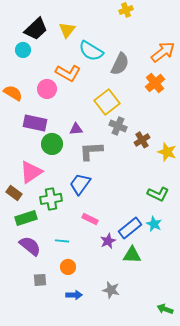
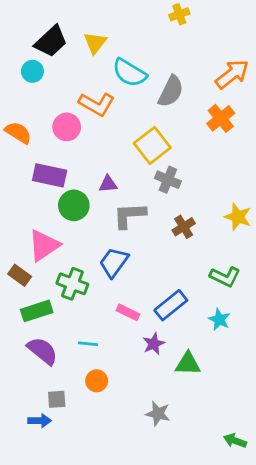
brown cross: (142, 140) -> (184, 227), moved
green cross: (51, 199) -> (72, 284), turned 30
blue rectangle: (130, 228) -> (171, 305), moved
blue arrow: (74, 295) -> (40, 421), moved

